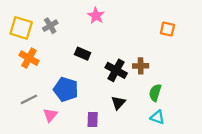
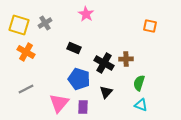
blue pentagon: (66, 89) -> (79, 79), moved
pink triangle: (50, 115) -> (59, 103), moved, size x1.5

